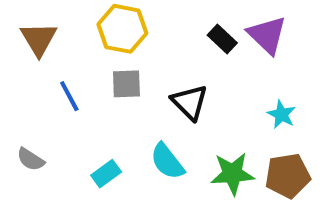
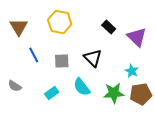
purple triangle: (267, 35) -> (137, 37), moved
gray square: (126, 84) -> (62, 61), moved
cyan star: (281, 114) -> (132, 71), moved

